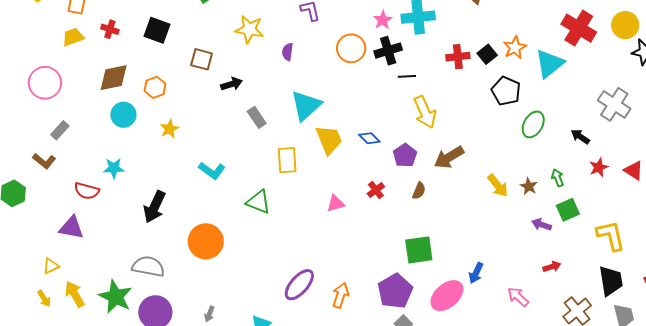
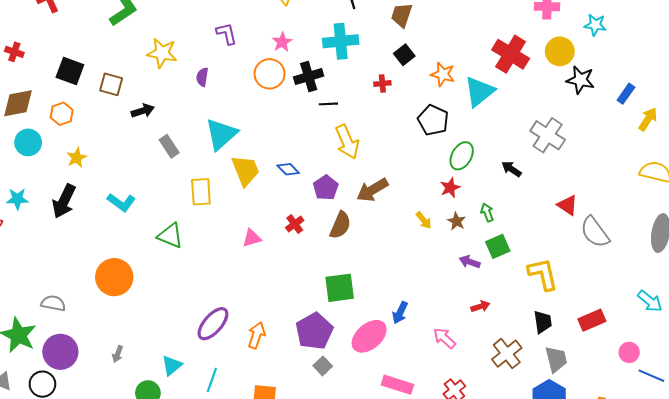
pink star: (383, 20) -> (282, 42), moved
black square: (157, 30) -> (70, 71), moved
orange star: (515, 48) -> (443, 74), turned -30
black square: (487, 54) -> (404, 55), moved
red cross: (458, 57) -> (382, 83), size x0.7
red star: (599, 167) -> (450, 188), moved
yellow arrow: (498, 186) -> (424, 220), size x0.7
brown semicircle: (419, 191) -> (340, 225), size x1.5
black arrow: (155, 207) -> (64, 201), moved
gray semicircle: (148, 266) -> (53, 303), size x0.7
black trapezoid: (611, 281) -> (543, 322), size x0.7

